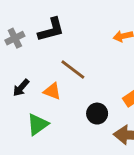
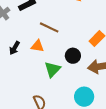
green triangle: (38, 124) -> (52, 69), moved

